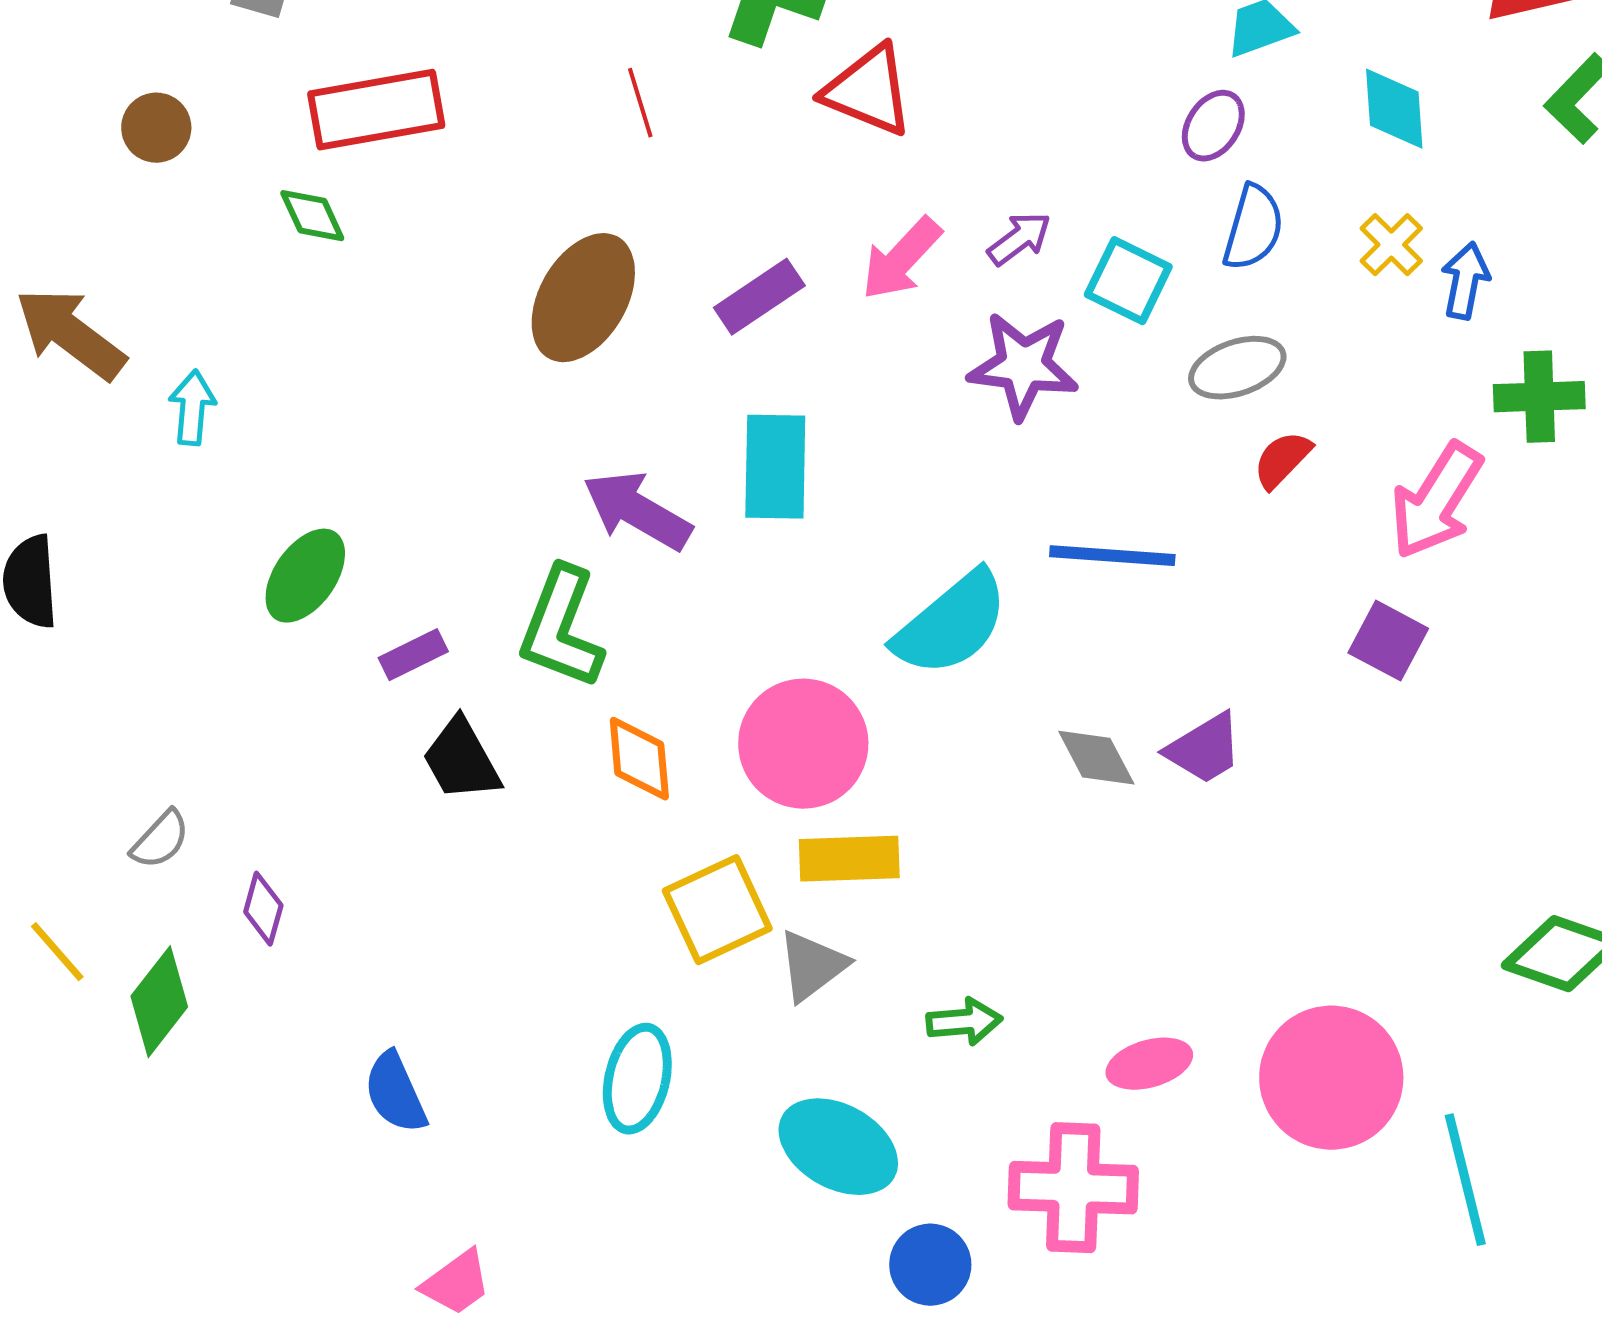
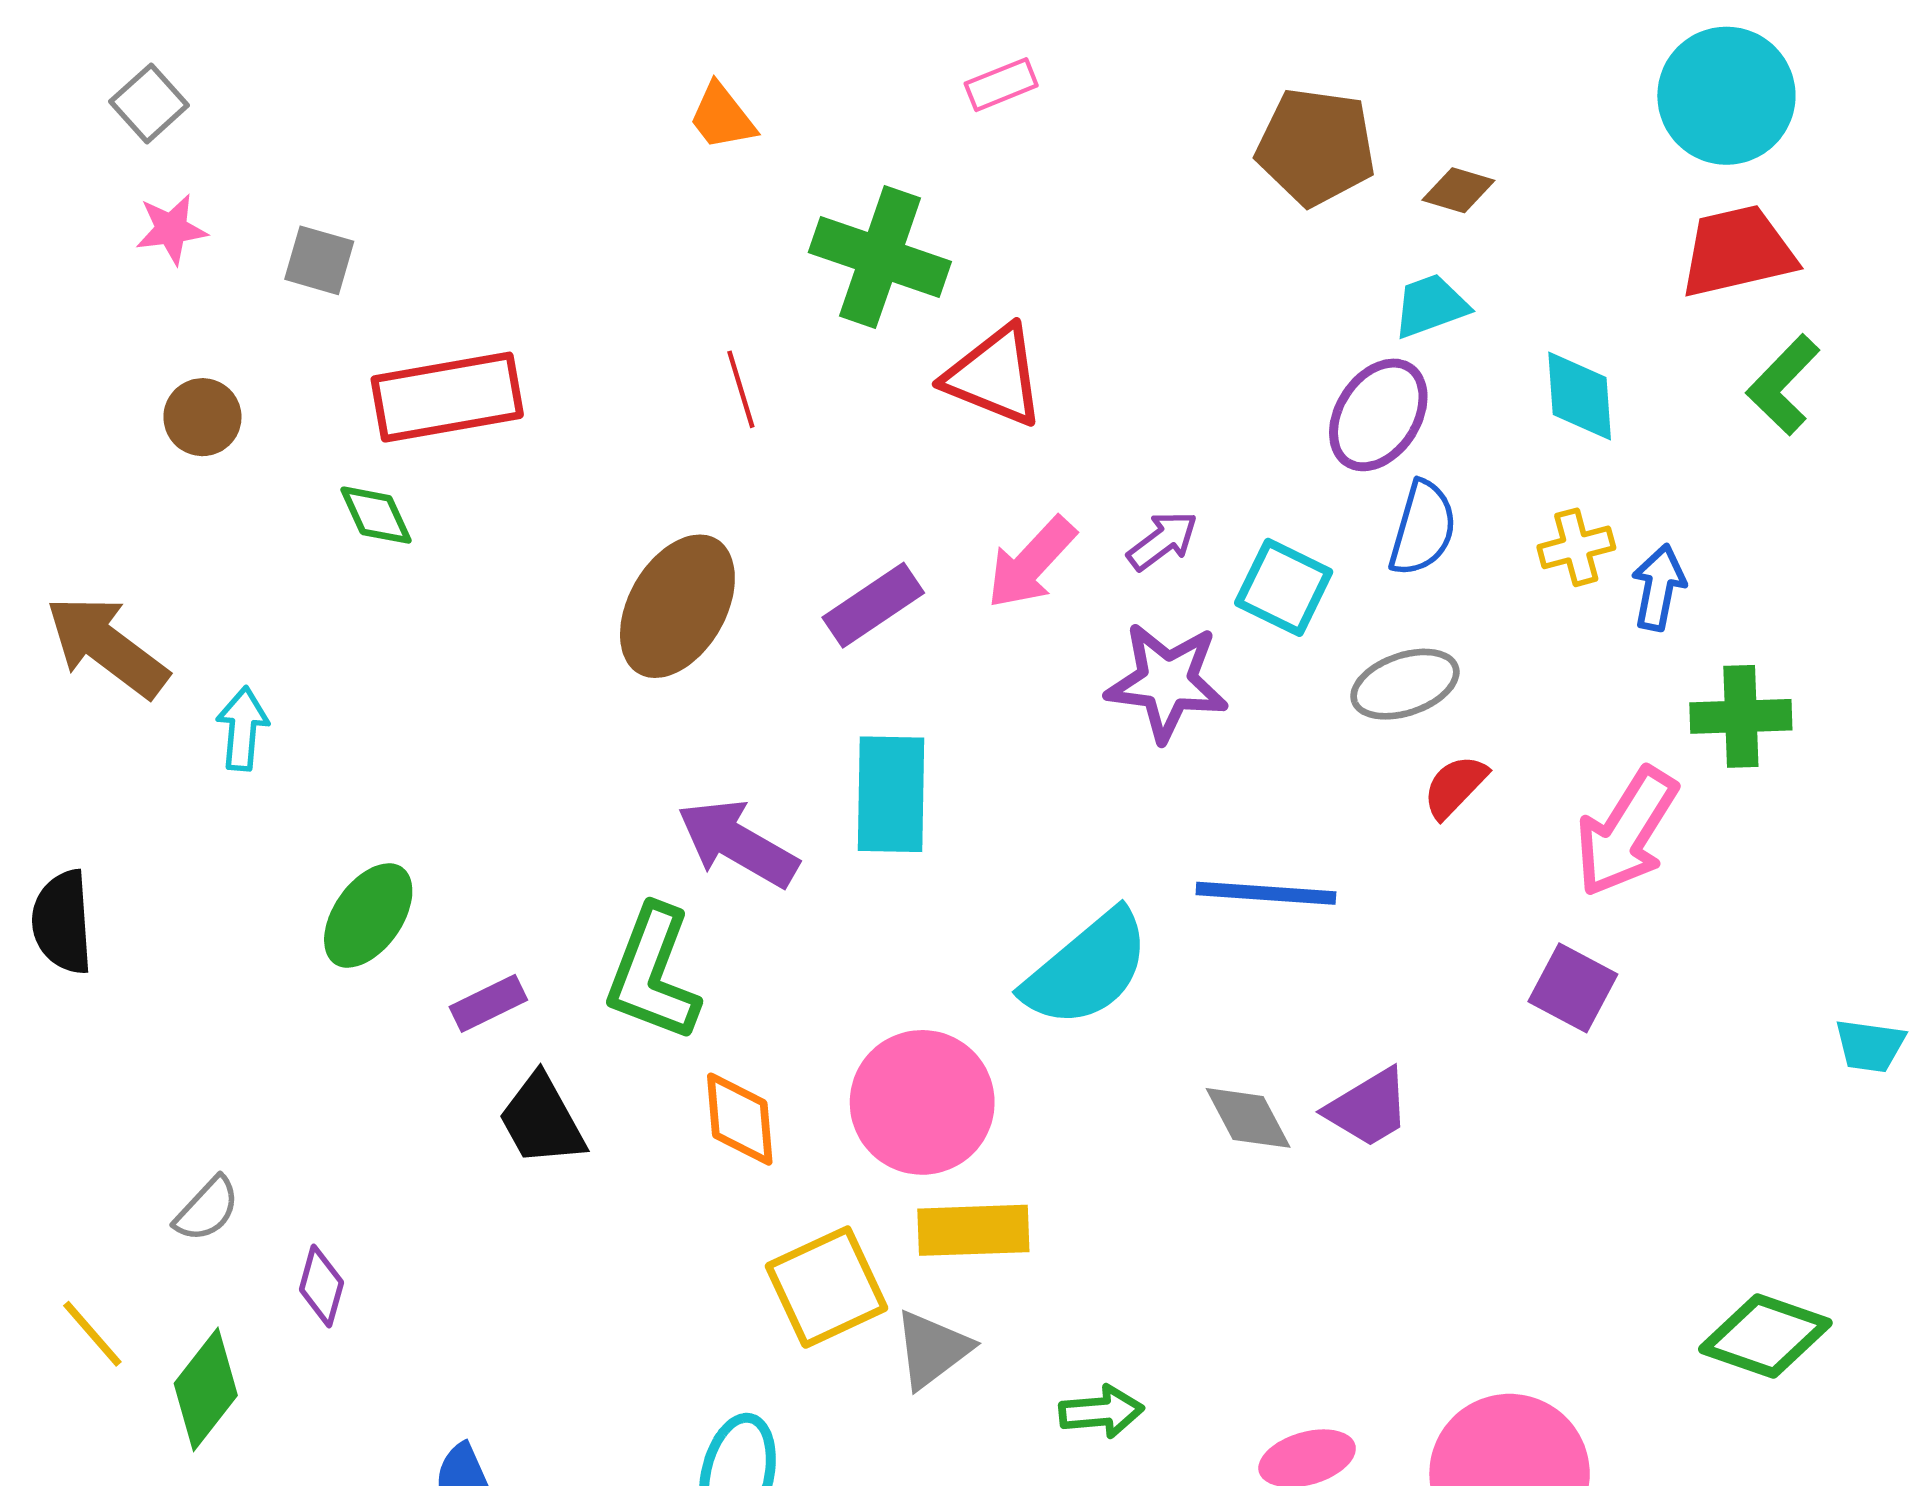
purple ellipse: (1213, 126) -> (1378, 415), size x1.4
yellow cross: (1391, 245) -> (1576, 547), turned 30

